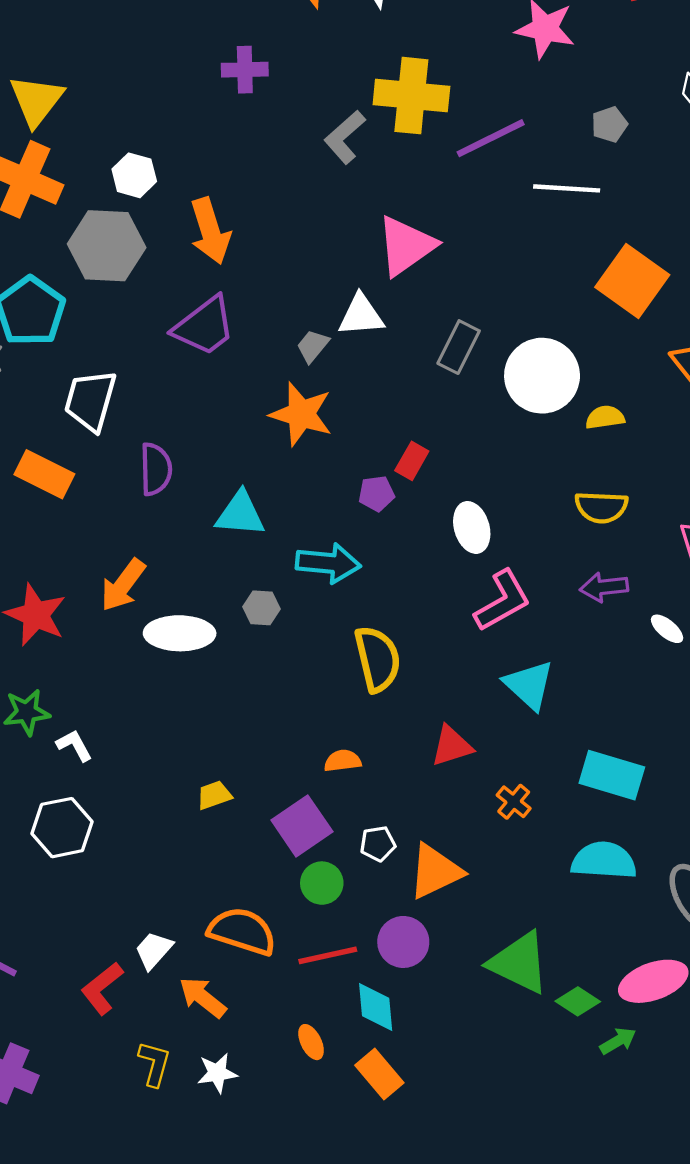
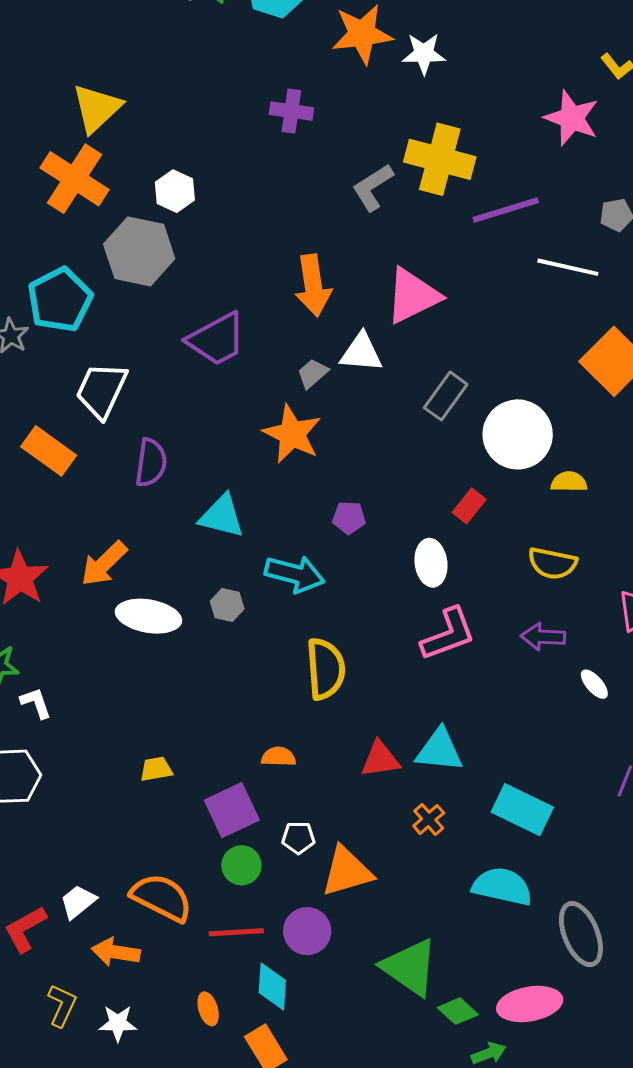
orange arrow: (210, 231) -> (313, 285), moved
red rectangle: (412, 461) -> (469, 506), moved
cyan triangle: (529, 685) -> (439, 750), moved, turned -46
orange arrow: (203, 997) -> (116, 952), turned -39

